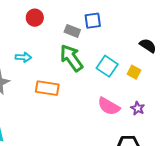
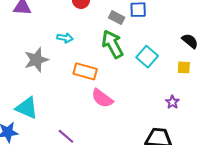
yellow square: (134, 72) -> (184, 67), moved, turned -32
pink semicircle: (109, 106) -> (102, 98), moved

